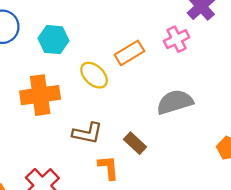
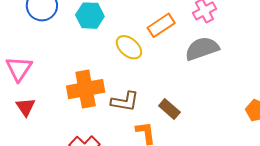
orange cross: (40, 95) -> (86, 89), moved
gray semicircle: (175, 102) -> (202, 49), moved

